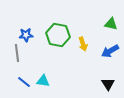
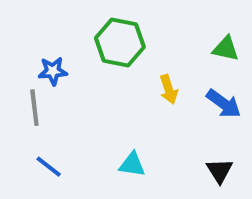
green hexagon: (58, 35) -> (120, 43), moved
blue arrow: (110, 51) -> (224, 104), turned -114
cyan triangle: (43, 81) -> (132, 165), moved

